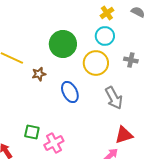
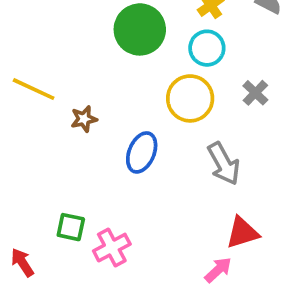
green circle: (63, 44) -> (140, 29), moved
gray cross: (131, 60) -> (255, 93), turned 32
blue ellipse: (70, 92) -> (142, 152), turned 50

